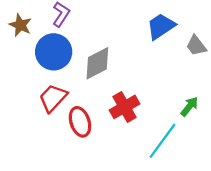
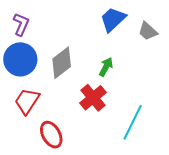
green arrow: (189, 106) -> (106, 67), moved
red ellipse: (80, 122) -> (51, 135), moved

